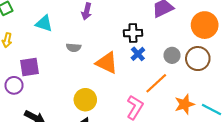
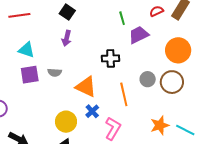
blue cross: (138, 54) -> (92, 111), moved
purple square: (29, 67) -> (30, 75), moved
orange line: (156, 83) -> (124, 94), moved, turned -60

